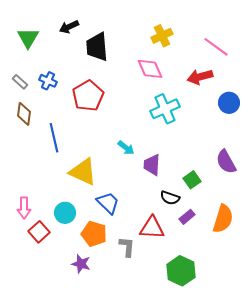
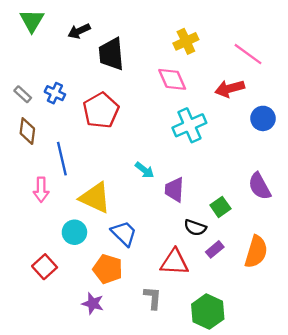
green triangle: (28, 38) -> (32, 21), moved
pink arrow: (24, 208) -> (41, 190), moved
cyan circle: (65, 213) -> (74, 232), moved
gray L-shape: (127, 247) -> (153, 298), moved

